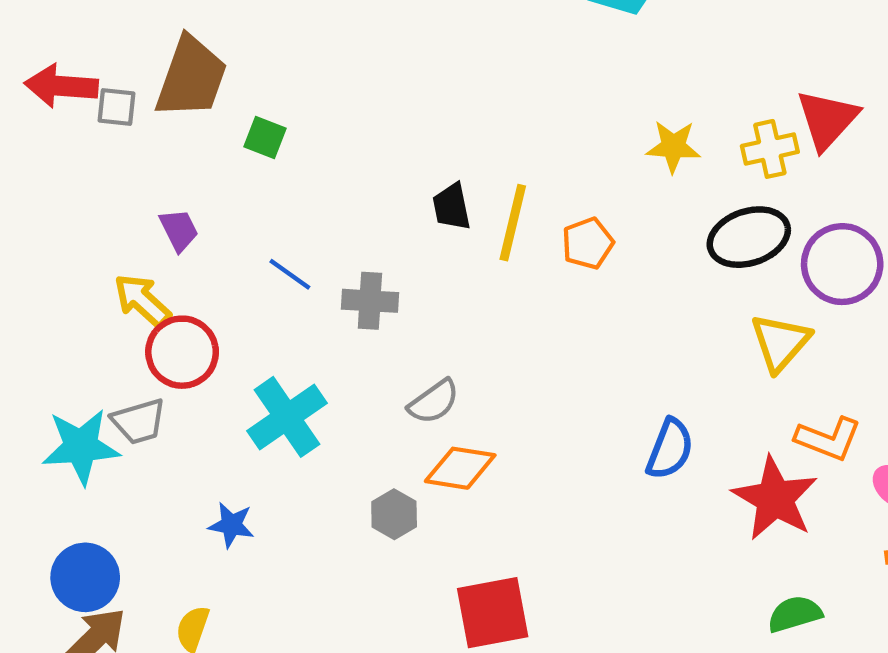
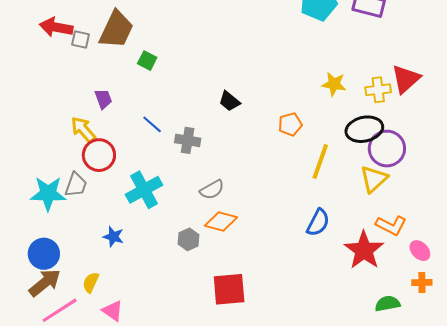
black trapezoid: (452, 207) -> (229, 101), turned -45
yellow line: (513, 223) -> (320, 161), moved
purple circle: (842, 264) -> (387, 149), moved
gray trapezoid: (139, 421) -> (76, 185), turned -60
green semicircle: (795, 614) -> (388, 304), moved

